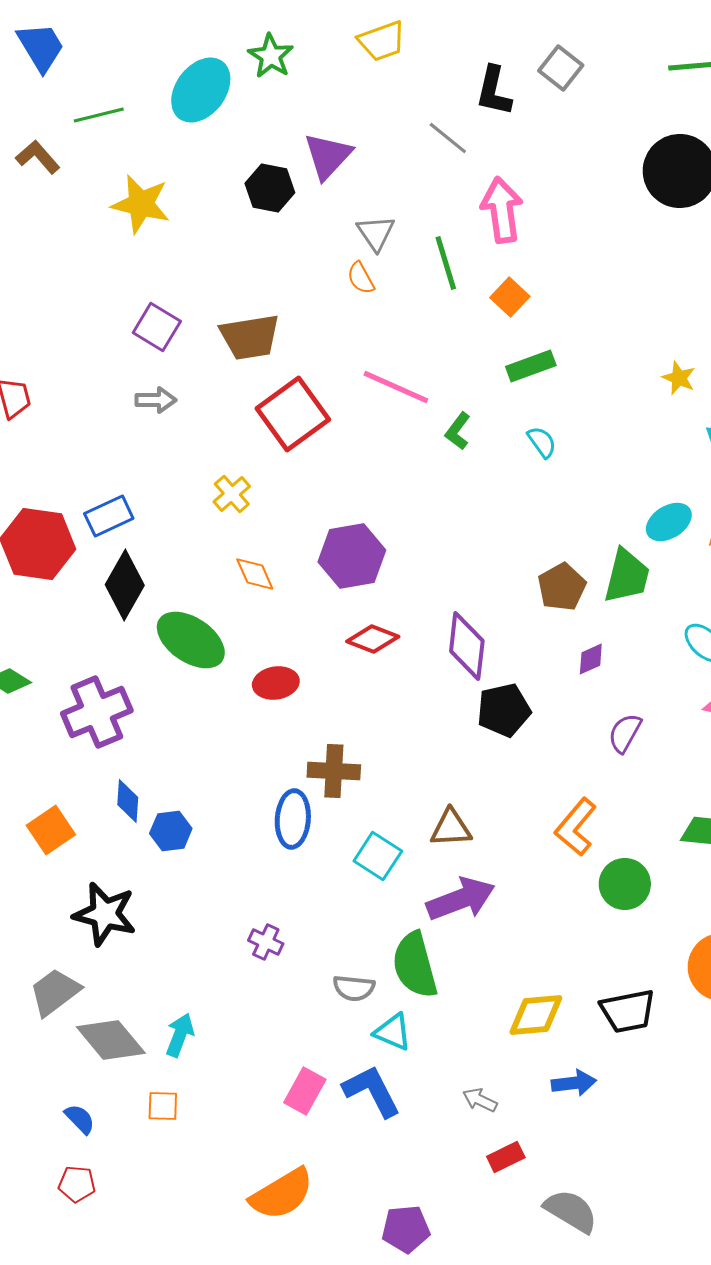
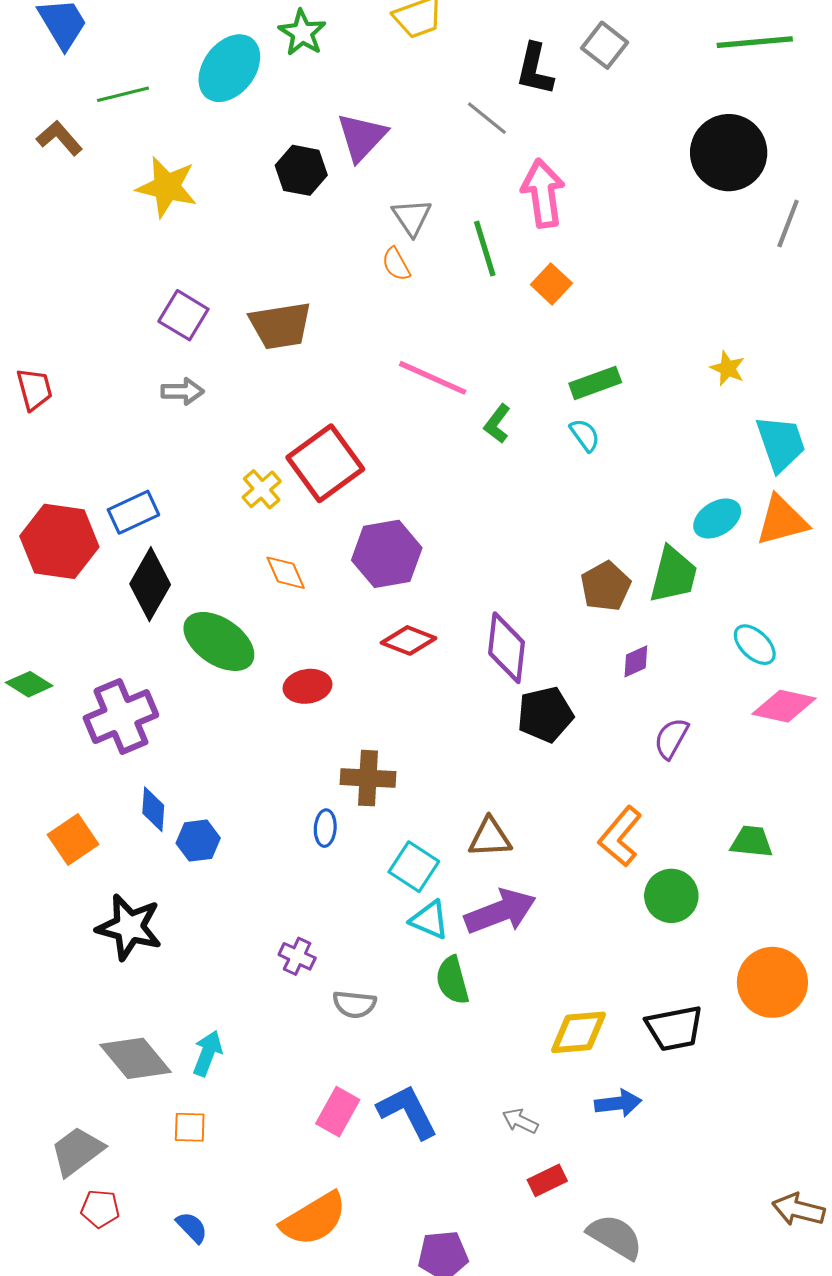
green rectangle: (531, 366) -> (595, 383), moved
red square: (293, 414) -> (325, 463), moved
blue ellipse: (293, 819) -> (325, 828), size x0.6
green semicircle: (415, 965) -> (452, 980), size x0.7
gray semicircle: (354, 988) -> (354, 1004), moved
gray trapezoid: (55, 992) -> (77, 1151), moved
cyan triangle: (393, 1032) -> (429, 920), moved
blue semicircle: (80, 1119) -> (192, 1227), moved

